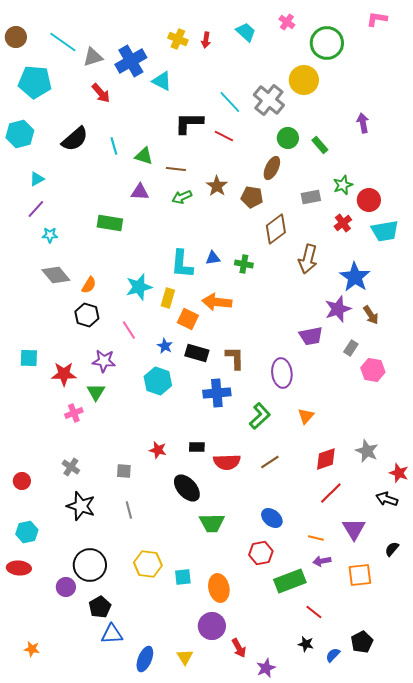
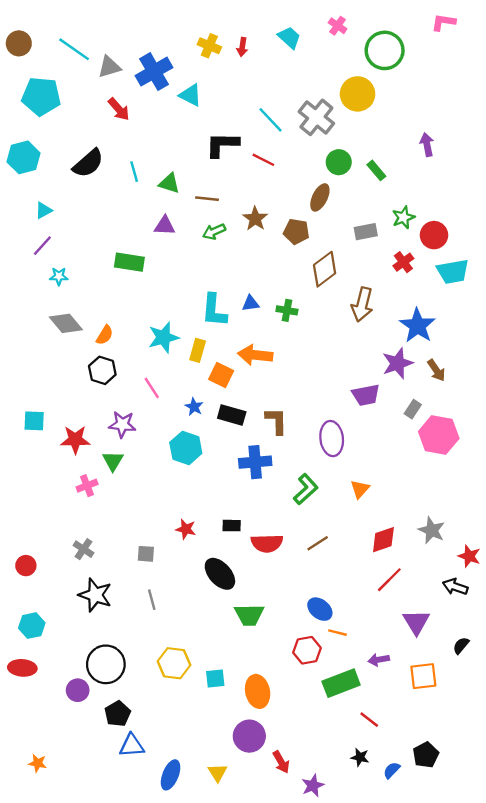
pink hexagon: (373, 370) -> (439, 435), size x1.4
orange line: (316, 538) -> (338, 633), moved

